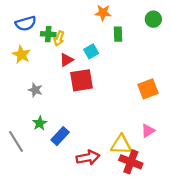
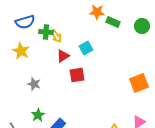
green circle: (153, 19) -> (142, 26), moved
green rectangle: (118, 34) -> (113, 22), moved, turned -64
yellow arrow: (59, 38) -> (56, 36), turned -56
red square: (81, 80) -> (77, 75), size x0.7

